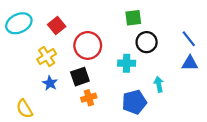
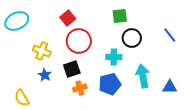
red square: (57, 25) -> (68, 18), moved
yellow cross: (47, 57) -> (42, 51), turned -36
blue triangle: (190, 63) -> (170, 87), moved
cyan arrow: (159, 84) -> (143, 76), size x1.6
blue pentagon: (134, 102) -> (110, 84), moved

